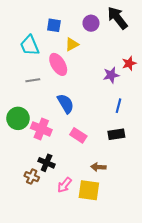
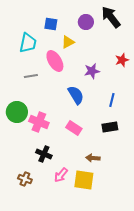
cyan trapezoid: (30, 45) -> (28, 43), turned -145
purple star: (111, 75) -> (92, 71), moved
blue semicircle: (66, 104) -> (76, 95), moved
brown cross: (32, 177) -> (25, 179), moved

